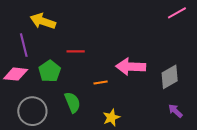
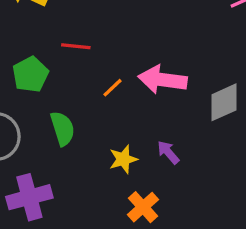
orange line: (101, 83) -> (113, 88), moved, turned -40
purple arrow: (175, 111) -> (168, 152), moved

